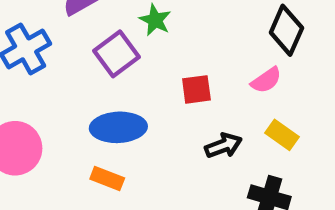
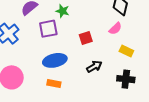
purple square: (116, 54) -> (48, 29), turned 36
black arrow: (223, 146) -> (94, 67), moved

